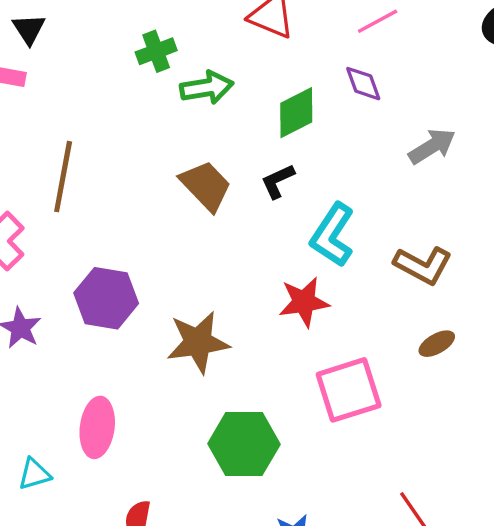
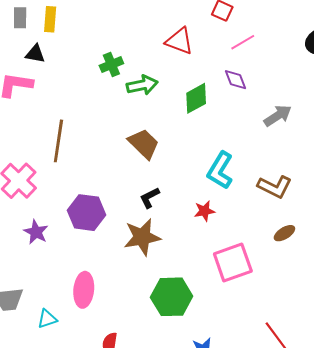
black triangle: (29, 29) -> (35, 54), turned -45
black L-shape: (278, 181) -> (150, 198), moved
red star: (304, 302) -> (204, 211), size x0.7

